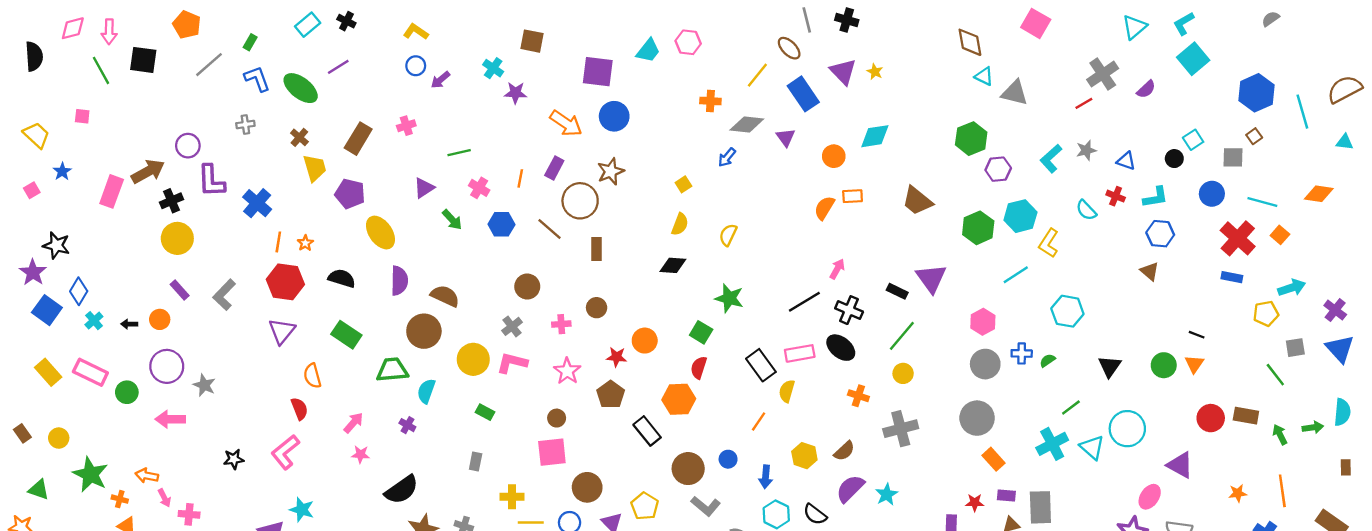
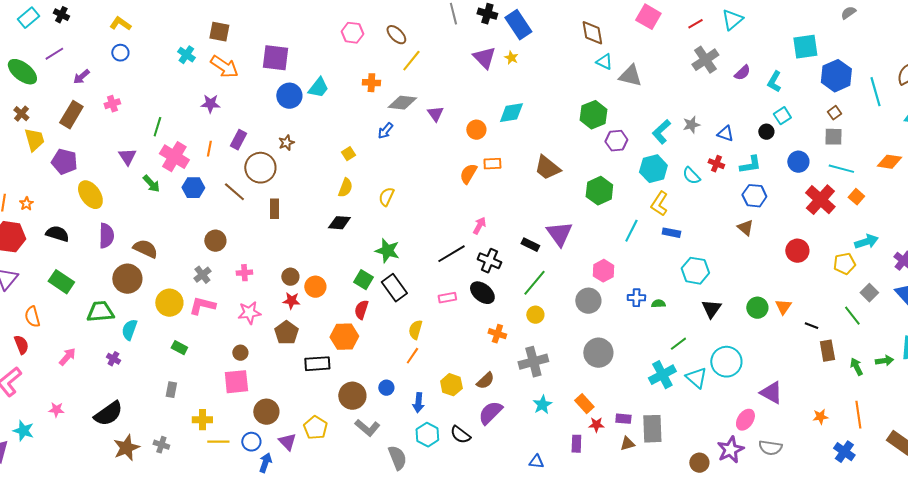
cyan L-shape: (1184, 23) -> (774, 82), moved, turned -30
brown ellipse: (789, 48) -> (396, 35), moved
cyan trapezoid: (648, 50) -> (318, 88), moved
cyan square: (1193, 59) -> (805, 47), moved, turned 32
purple arrow: (440, 80) -> (81, 77), moved
purple star: (516, 93) -> (210, 104), moved
blue rectangle: (803, 94) -> (518, 25), moved
red line: (1084, 103) -> (695, 24), moved
orange arrow: (566, 123) -> (224, 67), moved
green line: (459, 153) -> (157, 127), turned -60
gray square: (1233, 157) -> (833, 137), moved
brown star: (611, 171) -> (286, 143), size x0.7
purple triangle: (424, 188) -> (127, 157), turned -30
pink cross: (479, 188) -> (174, 157), size x1.6
cyan hexagon: (1020, 216) -> (653, 169), moved
cyan line: (1016, 275) -> (631, 231), turned -30
blue rectangle: (1232, 277) -> (671, 233), moved
brown circle: (597, 308) -> (290, 277), moved
cyan hexagon: (1067, 311) -> (695, 271), moved
black line: (1197, 335) -> (811, 326), moved
gray square: (1295, 348) -> (869, 293), turned -36
pink rectangle: (800, 353) -> (447, 298), size x0.7
green semicircle: (1047, 361) -> (658, 304), turned 32
gray circle: (985, 364) -> (588, 301), moved
black rectangle: (761, 365) -> (394, 288), moved
pink star: (567, 371) -> (249, 313), turned 30
yellow semicircle: (787, 391) -> (415, 330), moved
brown rectangle: (1246, 416) -> (827, 351), turned 70
red circle: (1211, 418) -> (797, 251), moved
black rectangle: (647, 431) -> (317, 364), turned -55
pink star: (361, 454) -> (56, 410), moved
orange rectangle: (993, 459) -> (584, 404), moved
cyan star: (887, 494) -> (542, 405), moved

